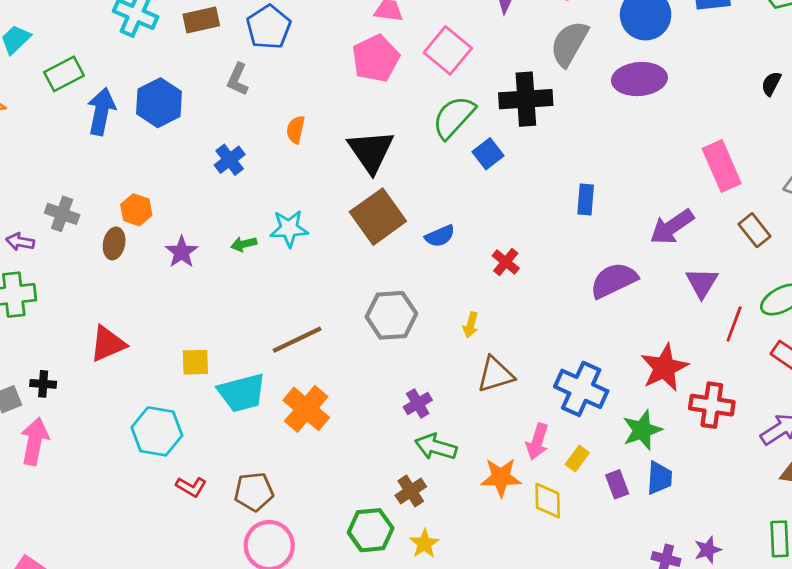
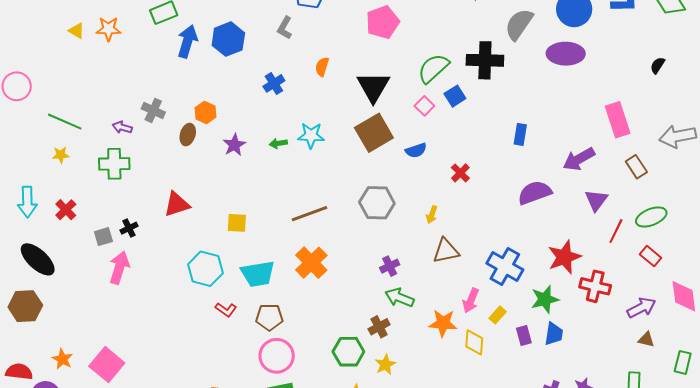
pink square: (448, 50) -> (424, 106), moved, size x0.6
black cross: (43, 384) -> (129, 228), turned -36
cyan trapezoid: (242, 393) -> (258, 274), moved

